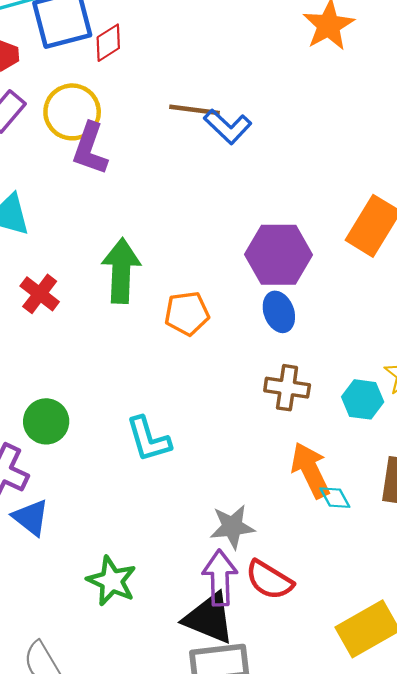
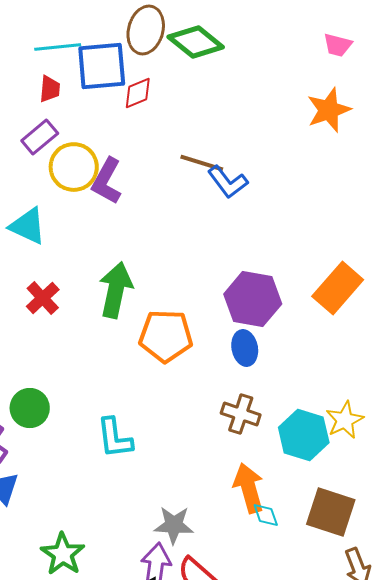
yellow circle: (72, 112) -> (74, 167), moved
orange pentagon: (187, 313) -> (166, 336), size x1.4
cyan hexagon: (363, 399) -> (304, 435), size x1.4

